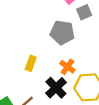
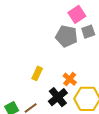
gray pentagon: (62, 33) -> (66, 36), moved

